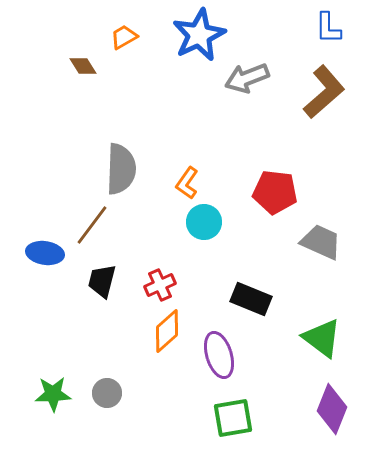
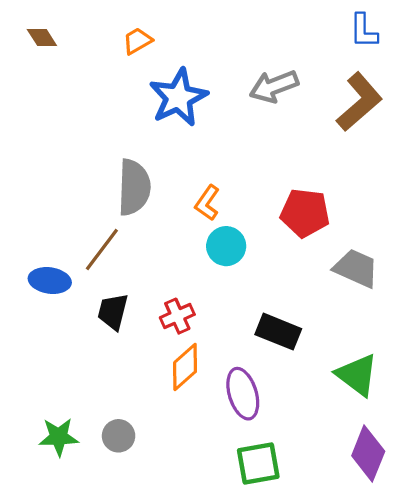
blue star: (199, 35) -> (178, 97), moved
brown diamond: (83, 66) -> (42, 38), moved

